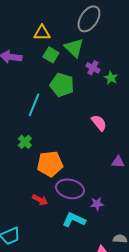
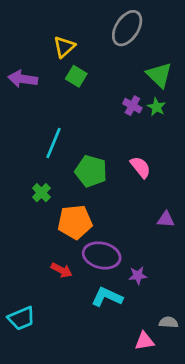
yellow triangle: (42, 33) -> (64, 47), turned -42
green triangle: (74, 48) -> (159, 75), moved
purple cross: (93, 68) -> (132, 106), moved
green pentagon: (62, 85) -> (91, 171), moved

